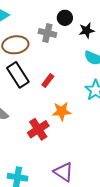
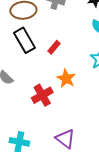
orange star: (62, 111) -> (66, 79), turned 30

